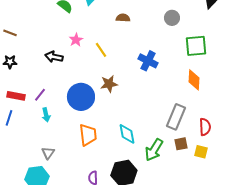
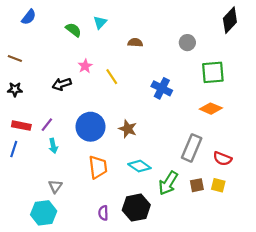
black arrow: (54, 57) -> (62, 84), turned -30
orange diamond: (194, 80) -> (211, 109), turned -70
brown star: (109, 84) -> (128, 129), moved, turned 30
red semicircle: (205, 127) -> (222, 159), turned 114
cyan diamond: (127, 134) -> (139, 166), turned -45
brown square: (181, 144) -> (197, 185), moved

